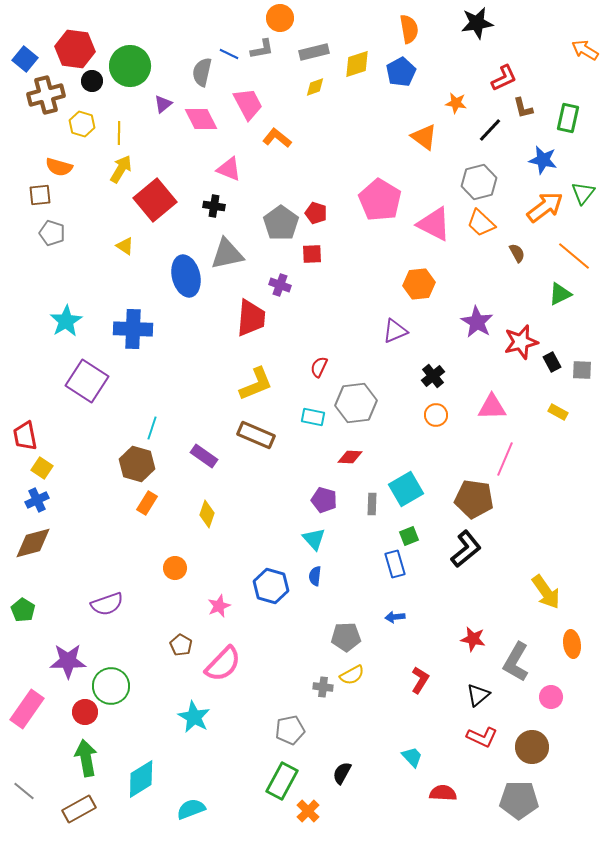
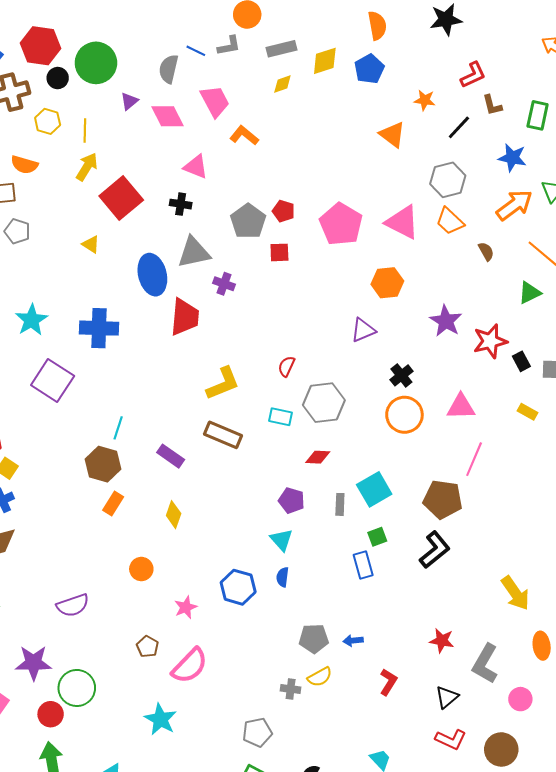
pink pentagon: (380, 200) -> (341, 224), moved
purple cross: (280, 285) -> (224, 284), moved
red trapezoid: (251, 318) -> (185, 317), moved
orange circle: (436, 415) -> (404, 415), size x1.6
blue arrow: (395, 617) -> (353, 641), moved

